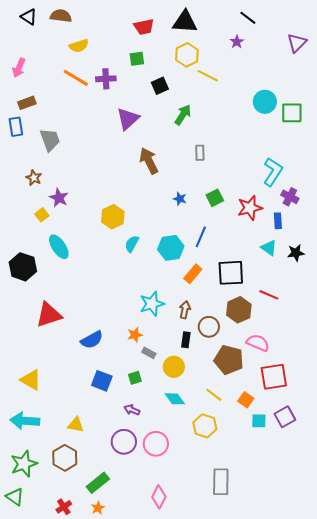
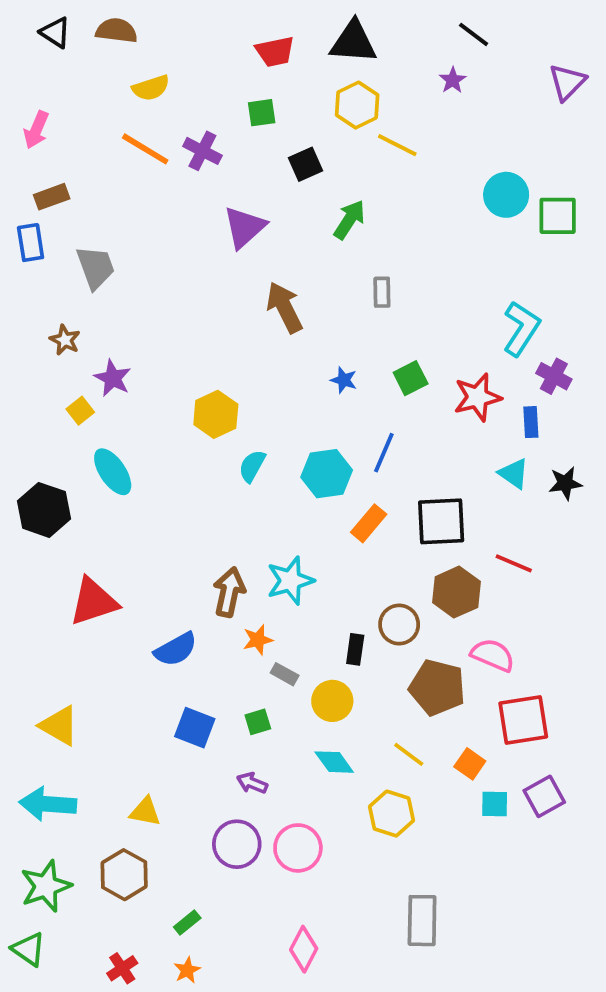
purple cross: (106, 79) -> (202, 151), turned 30
brown arrow: (185, 310) -> (229, 592), moved, size x1.4
green rectangle: (98, 483) -> (187, 922), size x0.6

